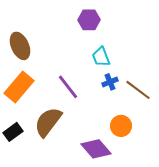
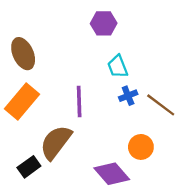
purple line: (68, 87) -> (79, 101), turned 36
black rectangle: (13, 132) -> (29, 167), moved

